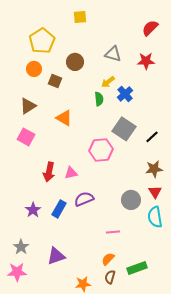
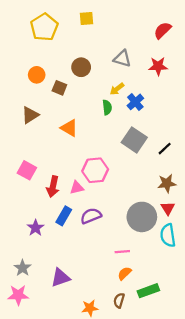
yellow pentagon: (42, 41) -> (44, 27), moved
pink square: (26, 137) -> (27, 170), moved
pink hexagon: (101, 150) -> (95, 170), moved
gray circle: (131, 200) -> (142, 217), size x1.4
blue rectangle: (59, 209) -> (64, 216), moved
orange semicircle: (108, 259) -> (124, 273), moved

